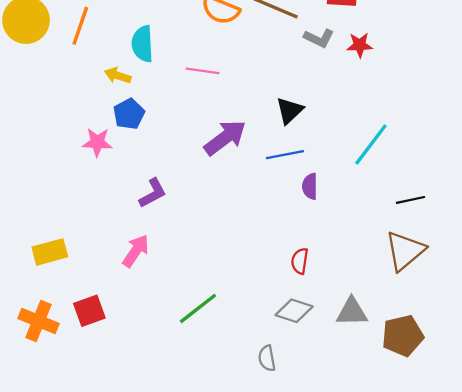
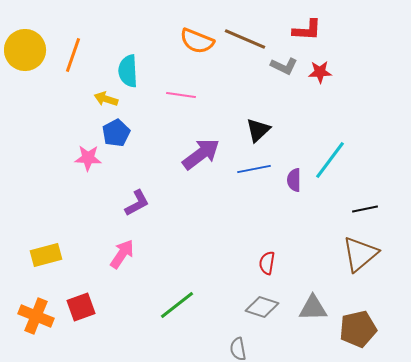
purple semicircle: (310, 186) -> (294, 180), moved

